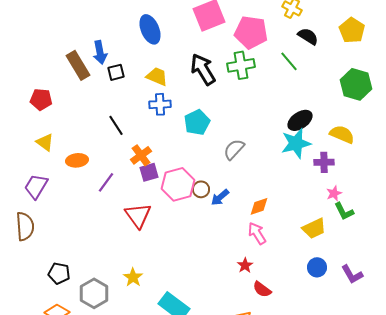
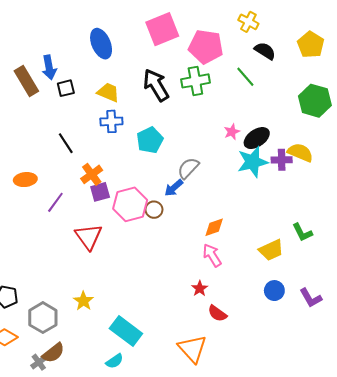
purple cross: (324, 162) -> (282, 160), moved
pink star: (334, 193) -> (232, 132), moved
blue arrow: (220, 197) -> (174, 188), moved

